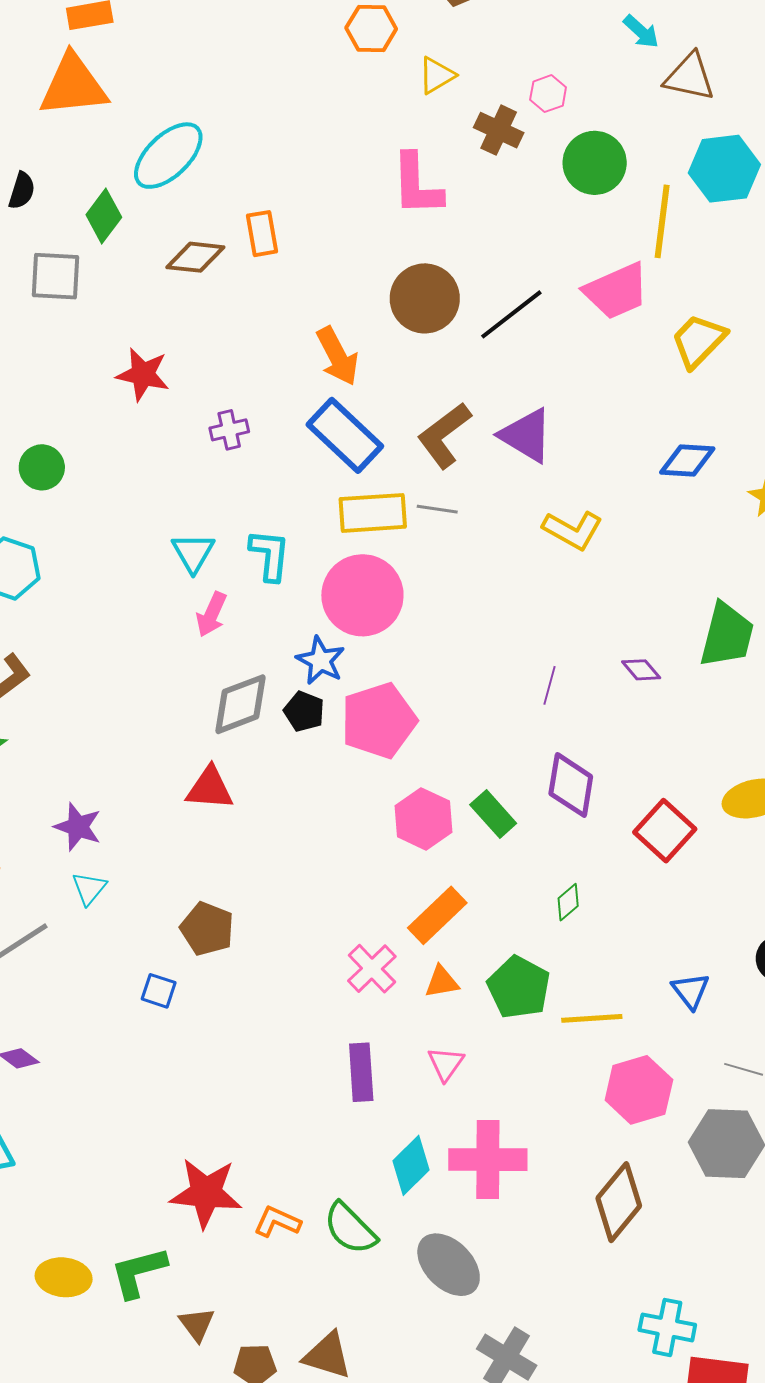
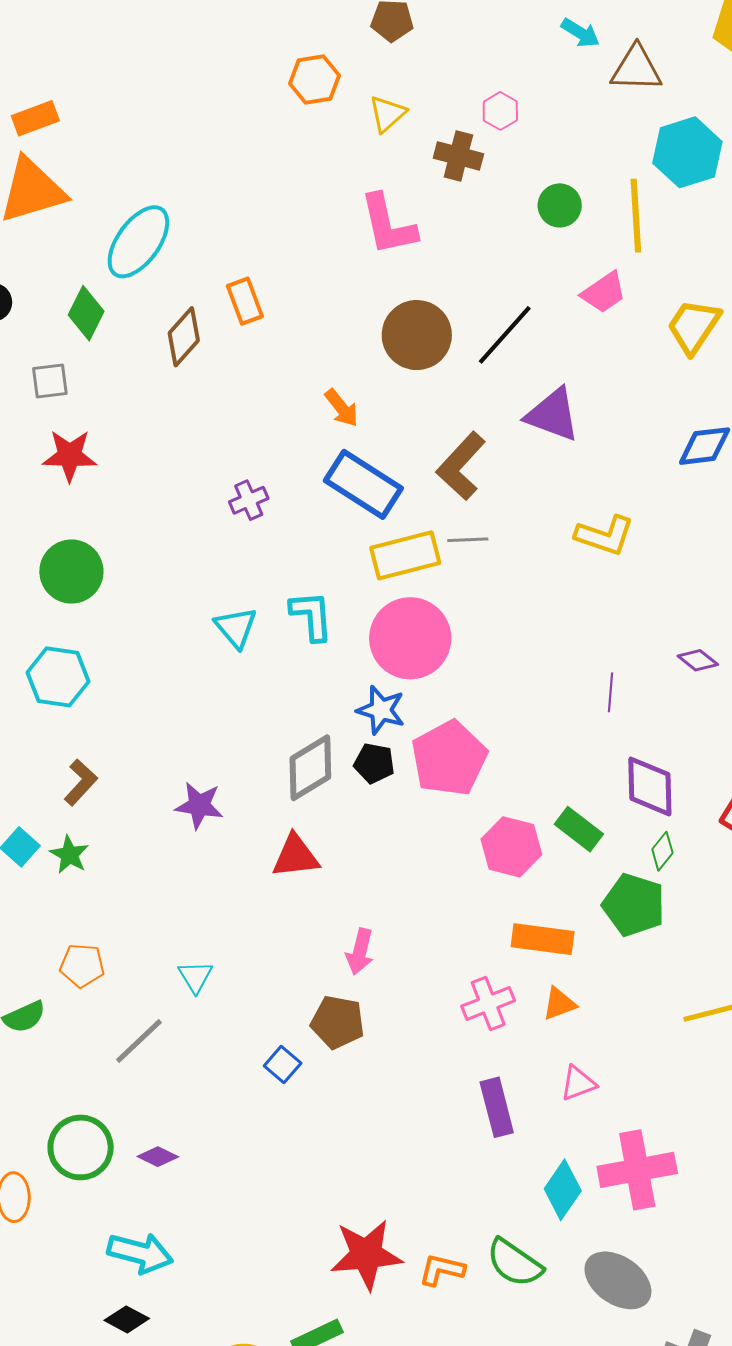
green circle: (595, 163) -> (560, 205), moved, size x0.7
brown diamond: (195, 257) -> (184, 337), turned -44
gray square: (56, 276) -> (50, 381), size x0.7
pink trapezoid: (616, 291) -> (604, 292), size x0.7
orange arrow: (337, 356) -> (342, 408), size x0.7
red star: (143, 374) -> (70, 456), moved
purple triangle: (526, 435) -> (553, 415), moved
green circle: (42, 467) -> (71, 572), size x1.4
pink arrow: (211, 614) -> (360, 952), moved
purple star: (78, 827) -> (199, 805), moved
green diamond: (568, 902) -> (662, 851), moved
orange rectangle: (437, 915) -> (543, 939), turned 62
brown pentagon: (207, 929) -> (338, 1022), moved
pink cross: (372, 969) -> (488, 1003), turned 33
green pentagon: (519, 987) -> (634, 905), moved
blue square: (159, 991) -> (283, 1065), turned 33
pink triangle: (446, 1064) -> (578, 1083), turned 45

